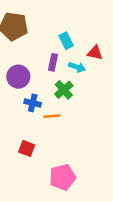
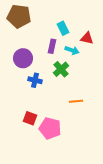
orange line: (52, 116) -> (76, 101), moved
pink pentagon: (63, 177) -> (50, 128), moved, turned 30

